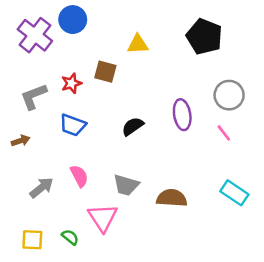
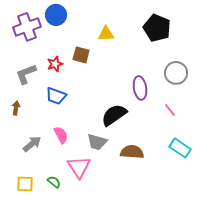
purple cross: (35, 35) -> (27, 27), turned 32
black semicircle: (133, 126) -> (114, 115), moved, size x1.5
pink line: (224, 133) -> (170, 110), moved
brown arrow: (21, 141) -> (16, 108), turned -64

